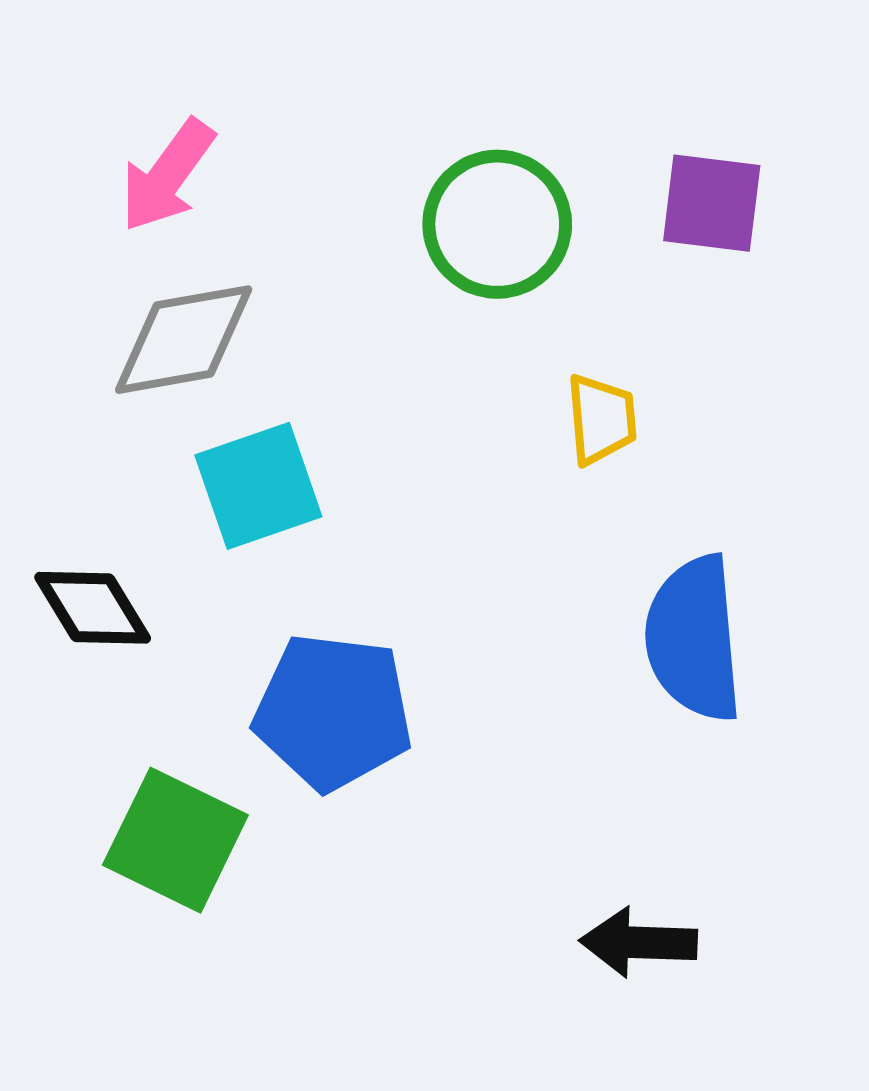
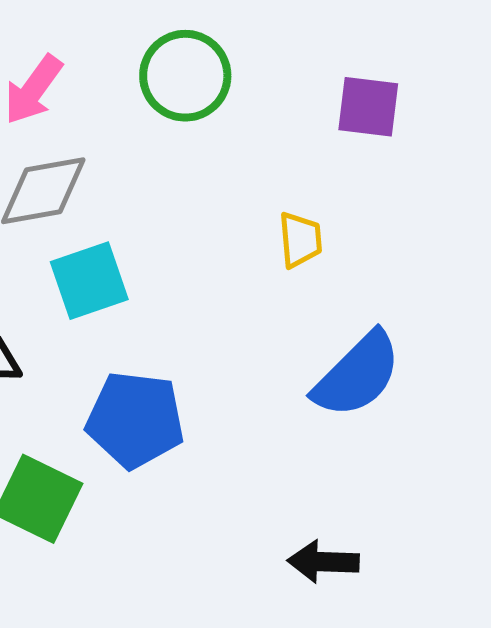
green circle: (497, 224) -> (185, 76), moved
blue semicircle: (694, 639) -> (357, 375), turned -130

